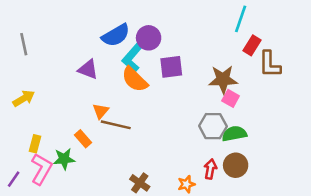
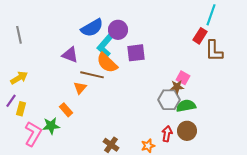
cyan line: (241, 19) -> (211, 15), moved
brown star: (223, 79) -> (177, 87), moved, size x0.6
brown line: (116, 125) -> (92, 75), moved
yellow rectangle: (35, 144) -> (21, 109), moved
purple line: (14, 179) -> (11, 101), moved

